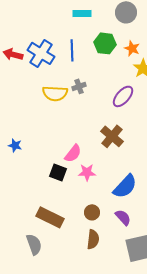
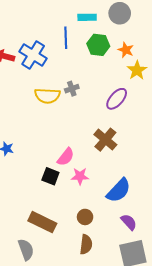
cyan rectangle: (82, 13) -> (87, 17), moved
blue line: (72, 50) -> (66, 38), moved
purple semicircle: (123, 217) -> (129, 222), moved

